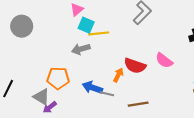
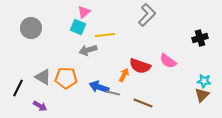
cyan square: (86, 25) -> (78, 27), moved
gray triangle: (41, 97) -> (43, 77), moved
brown line: (138, 104) -> (143, 103), turned 30
purple arrow: (50, 107) -> (40, 106), moved, turned -112

